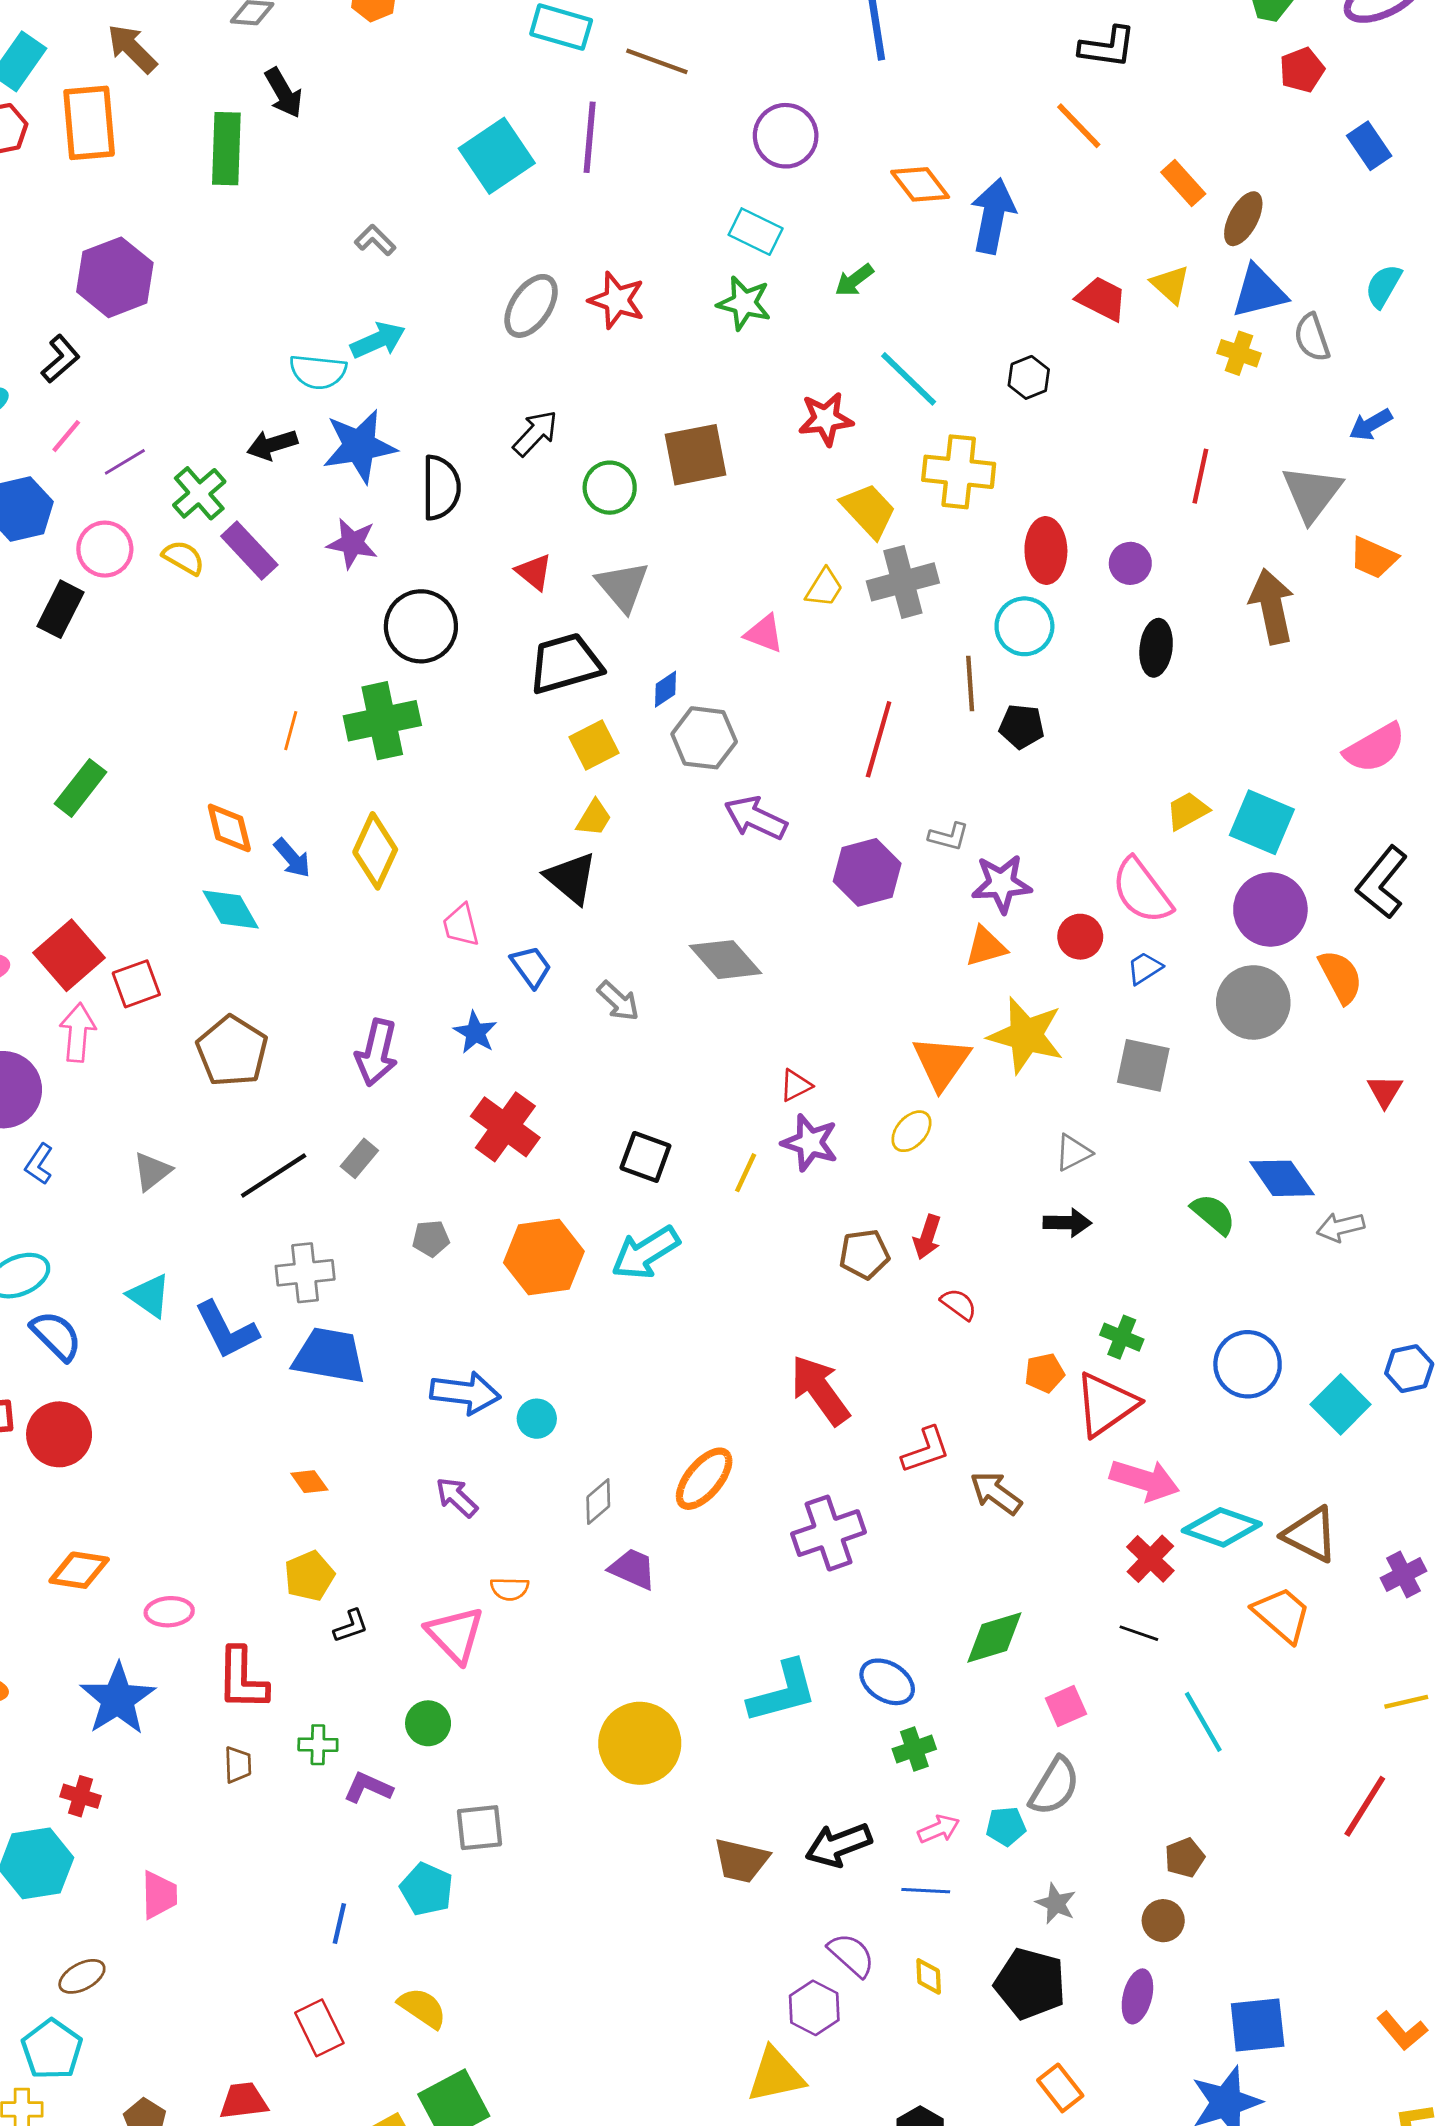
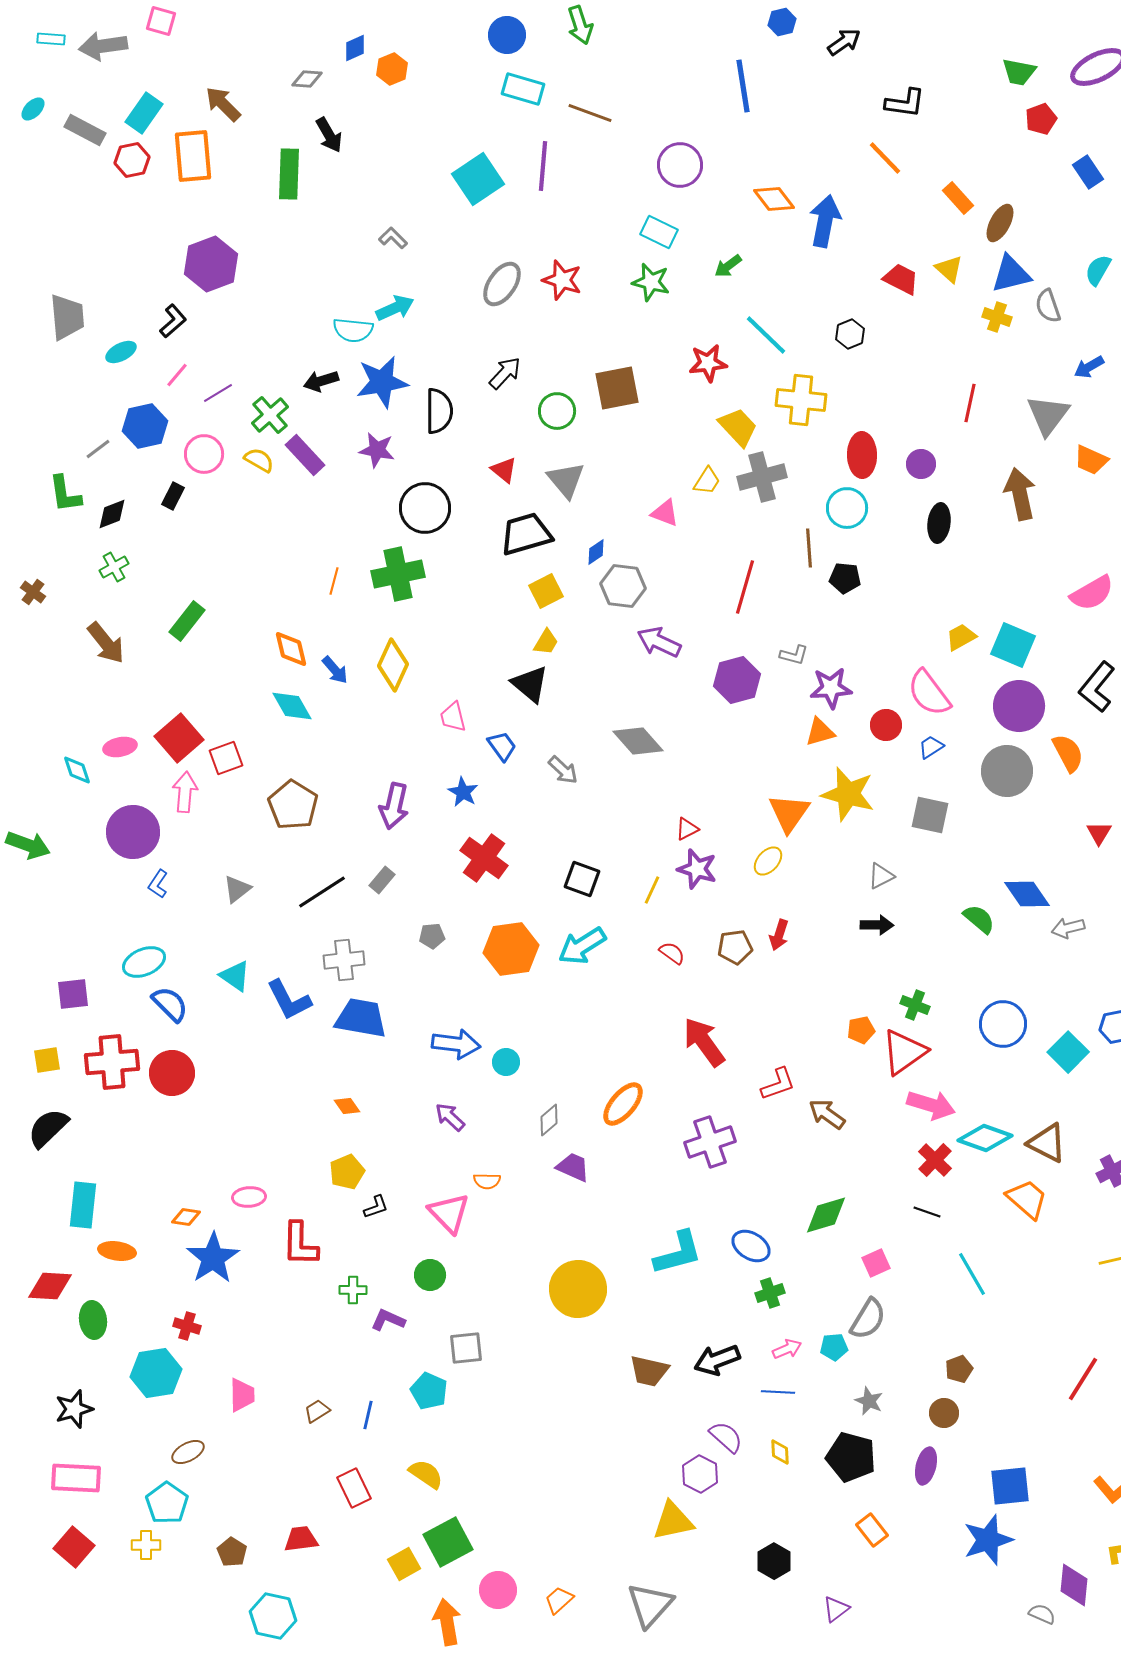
black rectangle: (61, 609) -> (173, 496), size x0.7
red semicircle: (959, 1304) -> (672, 953), moved
orange diamond: (79, 1570) -> (186, 1217), moved, size x0.7
brown trapezoid: (238, 1765) -> (317, 1411), moved, turned -120
red line: (1365, 1806) -> (1083, 1379), moved

